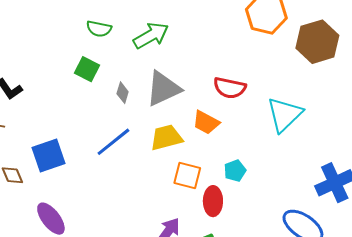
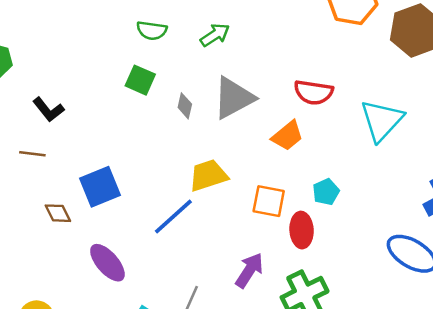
green arrow: (151, 36) -> (215, 35), size x0.7
orange trapezoid: (206, 122) -> (287, 136), turned -64
yellow trapezoid: (166, 137) -> (208, 175), moved
blue line: (113, 142) -> (173, 217), moved

